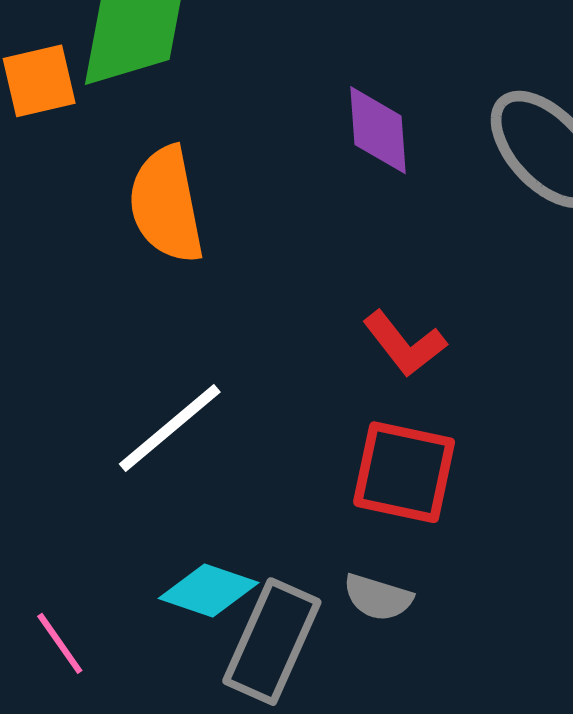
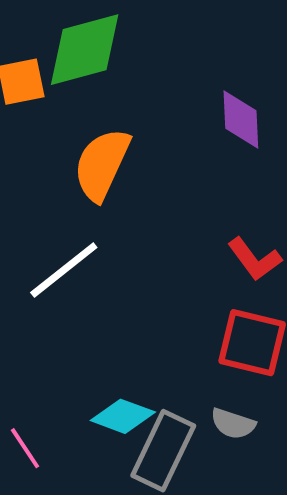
orange semicircle: (166, 205) -> (102, 164), turned 34
white line: (170, 428) -> (64, 270), moved

